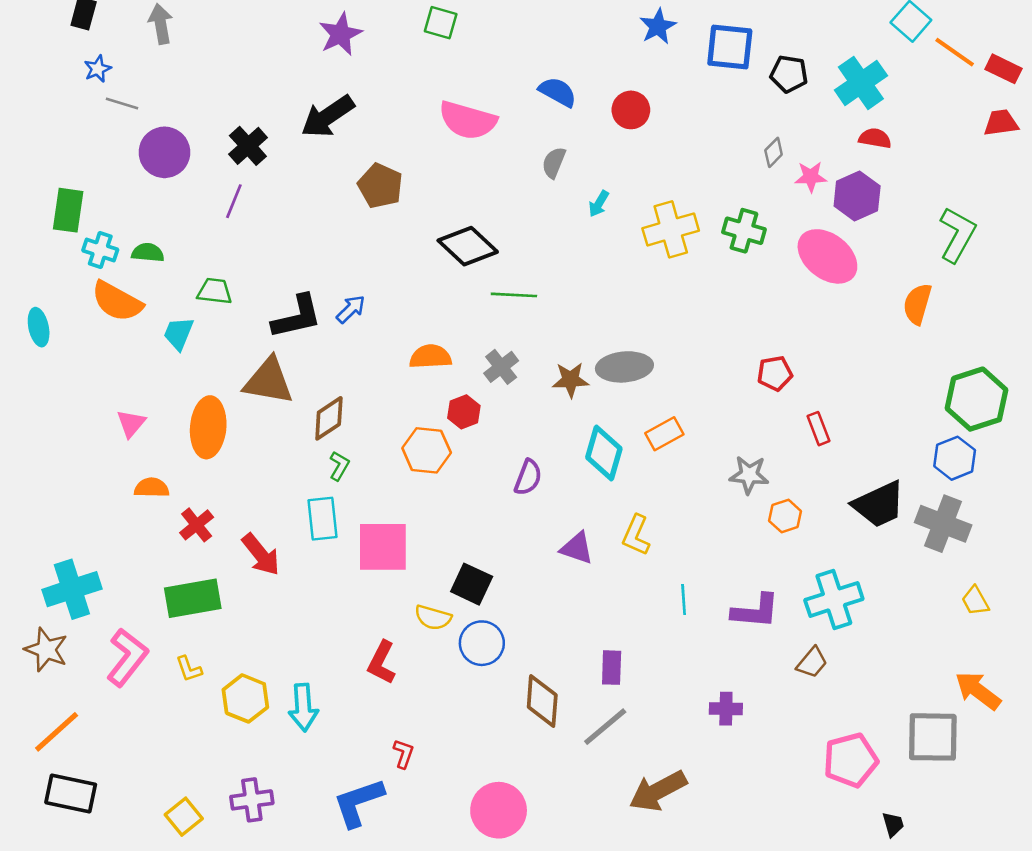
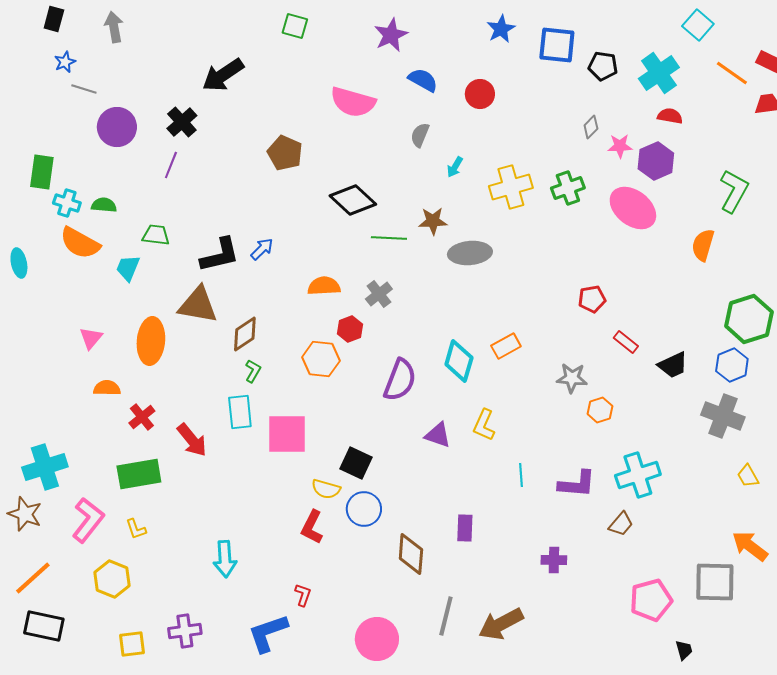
green square: (441, 23) -> (295, 26), moved
purple star: (340, 34) -> (391, 35), moved
orange line: (955, 52) -> (732, 73), moved
black arrow: (328, 116) -> (223, 75), moved
green cross: (744, 231) -> (568, 188), turned -36
gray ellipse: (624, 367) -> (470, 253), moved
brown star: (570, 380) -> (433, 221), moved
red rectangle: (818, 429) -> (626, 342), turned -30
purple semicircle: (528, 477) -> (400, 380), size x1.5
black trapezoid: (879, 504) -> (673, 365), moved, size x0.7
red L-shape: (382, 662) -> (312, 527), moved
yellow hexagon: (245, 698) -> (112, 579), moved
gray line: (605, 727) -> (446, 616), moved, turned -36
yellow square: (184, 817) -> (132, 644), turned 32

